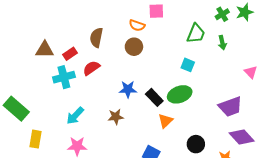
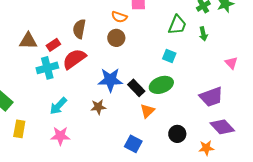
red semicircle: (91, 68) -> (74, 59), size x1.4
blue star: (128, 89) -> (110, 80), size x1.4

